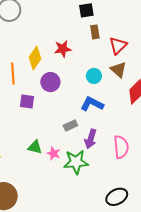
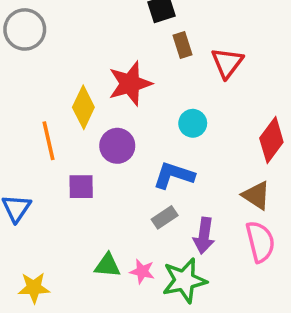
red star: (63, 49) -> (130, 84), size x1.4
brown triangle: (118, 70) -> (256, 195), moved
blue L-shape: (92, 104) -> (174, 175), moved

